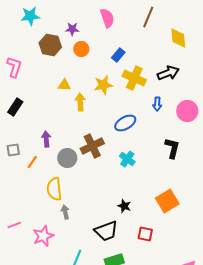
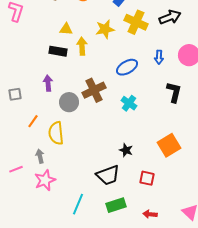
blue arrow: (157, 104) -> (159, 57), moved
black rectangle: (15, 107) -> (58, 51), moved, turned 66
orange line: (32, 162) -> (33, 121), moved
gray arrow: (65, 212) -> (40, 156), moved

